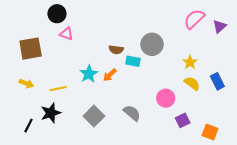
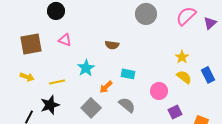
pink triangle: (66, 34) -> (65, 40), moved
gray circle: (152, 44) -> (146, 14), moved
cyan rectangle: (133, 61) -> (128, 74), moved
orange arrow: (110, 75) -> (106, 87), moved

